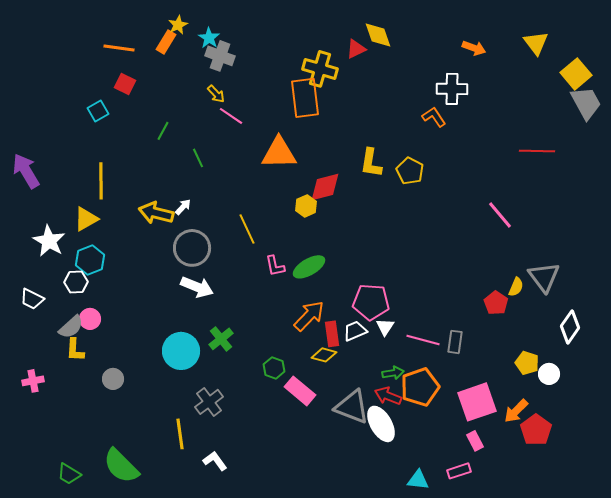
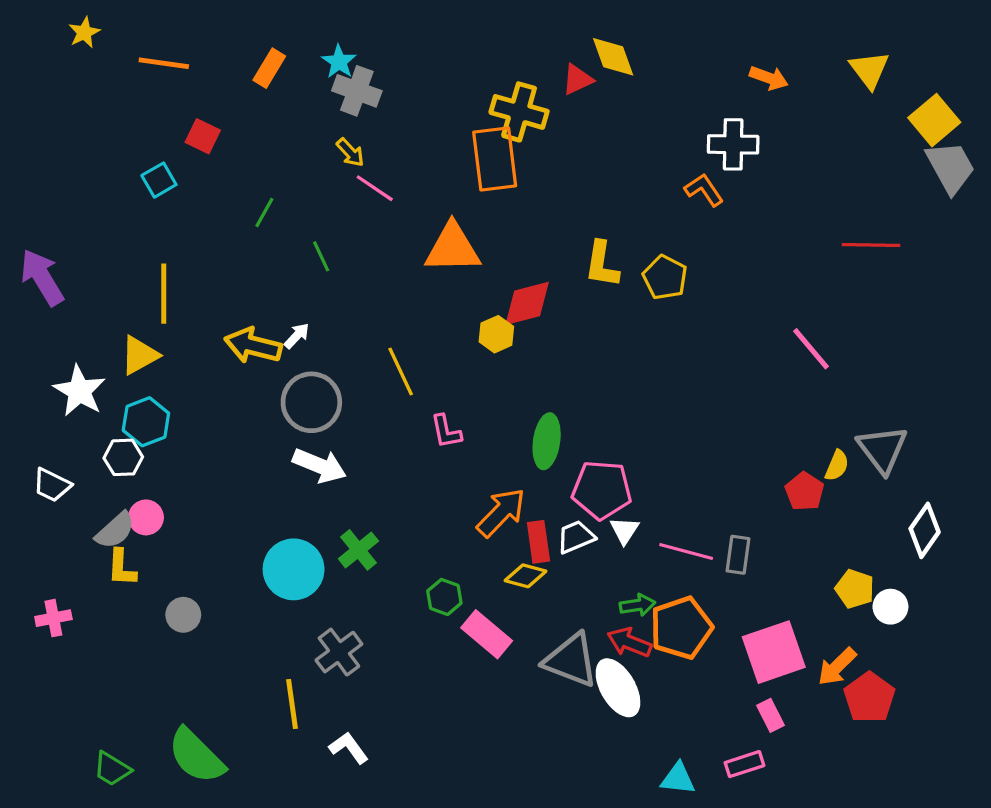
yellow star: (178, 25) -> (84, 32), moved
orange line: (119, 48) -> (164, 63), moved
green ellipse: (309, 267) -> (547, 441), moved, turned -52

